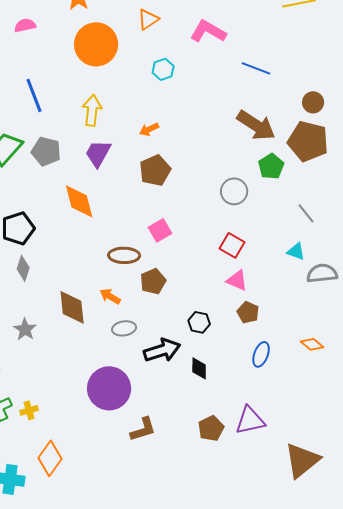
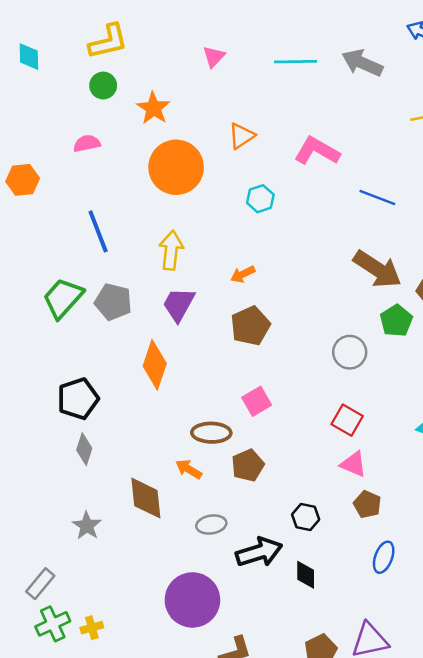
orange diamond: (79, 201) -> (155, 365), turned 33
orange arrow: (110, 296) -> (189, 469), moved

